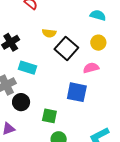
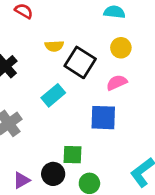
cyan rectangle: (28, 68) -> (53, 95), moved, turned -48
black circle: (21, 102) -> (53, 174), moved

